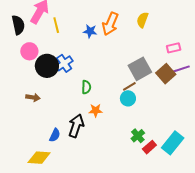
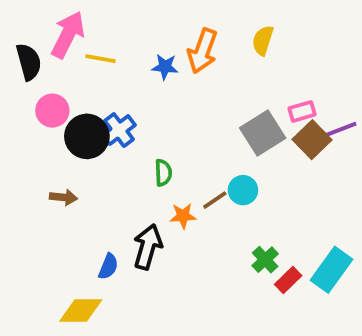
yellow line: (56, 25) -> (101, 59), turned -63
pink rectangle: (174, 48) -> (302, 111), moved
brown line: (129, 86) -> (215, 200), moved

